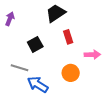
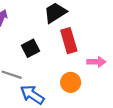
red rectangle: (68, 37) -> (69, 41), size x1.5

